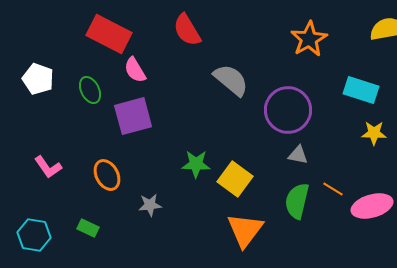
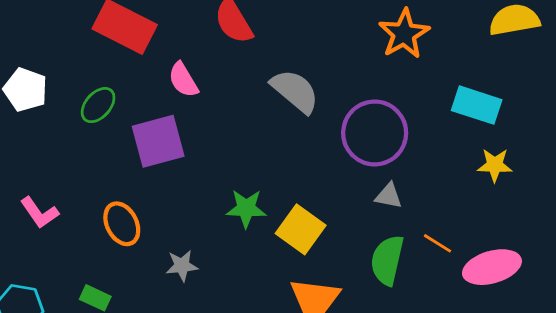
pink semicircle: (135, 70) -> (183, 80), moved
green ellipse: (90, 90) -> (98, 105), turned 68

